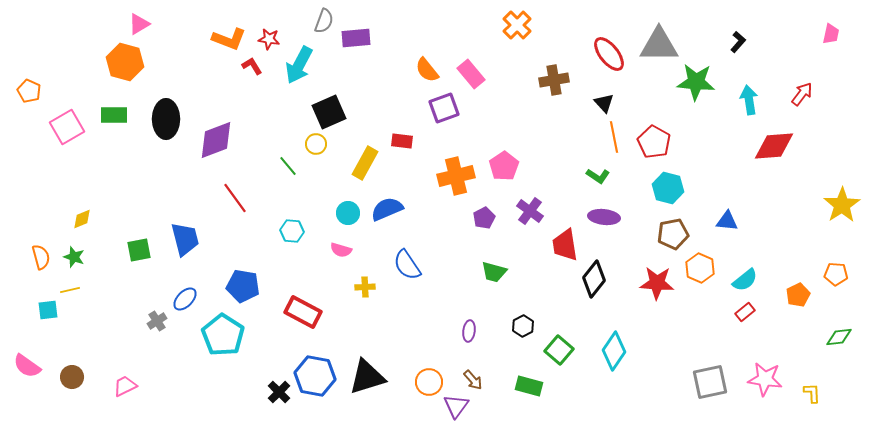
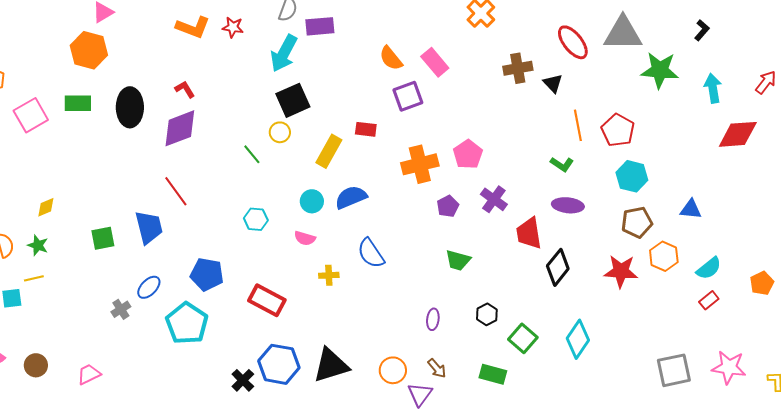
cyan arrow: (299, 65) -> (284, 53), moved
red L-shape: (252, 66) -> (185, 89), moved
black triangle: (604, 103) -> (553, 83), moved
red line: (235, 198) -> (176, 191), moved

